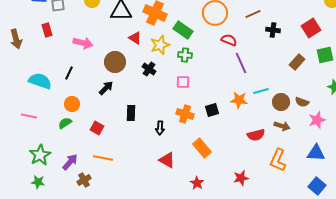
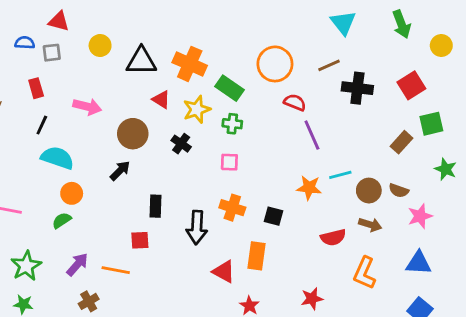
black cross: (273, 30) -> (357, 88), size x1.5
brown rectangle: (297, 62) -> (401, 142), moved
black line: (69, 73) -> (42, 125), moved
cyan semicircle: (40, 81) -> (57, 158), moved
black square: (212, 110) -> (274, 216), moved, turned 32
red square: (97, 128) -> (140, 240), moved, turned -32
black arrow: (160, 128) -> (197, 227), size x1.6
orange rectangle: (202, 148) -> (256, 256), turned 48
red triangle: (167, 160) -> (224, 272), moved
purple arrow: (70, 162) -> (77, 264), moved

